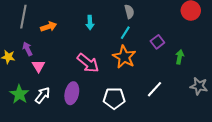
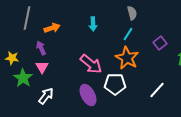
purple arrow: (27, 49) -> (41, 48), moved
purple ellipse: (72, 93) -> (88, 95), moved, turned -40
green star: (19, 94) -> (23, 78), moved
white pentagon: (114, 98) -> (115, 84), moved

